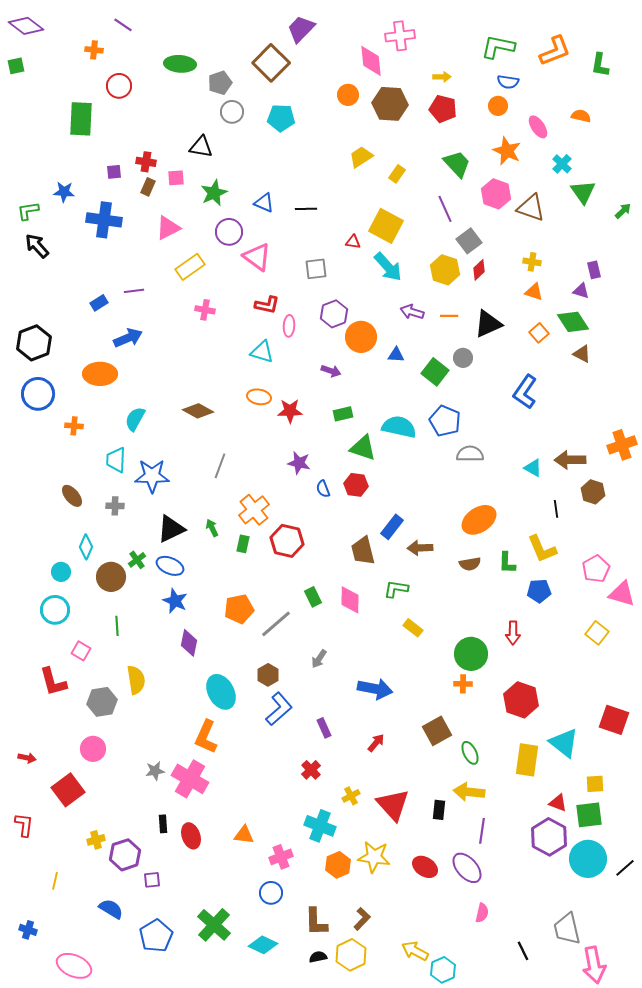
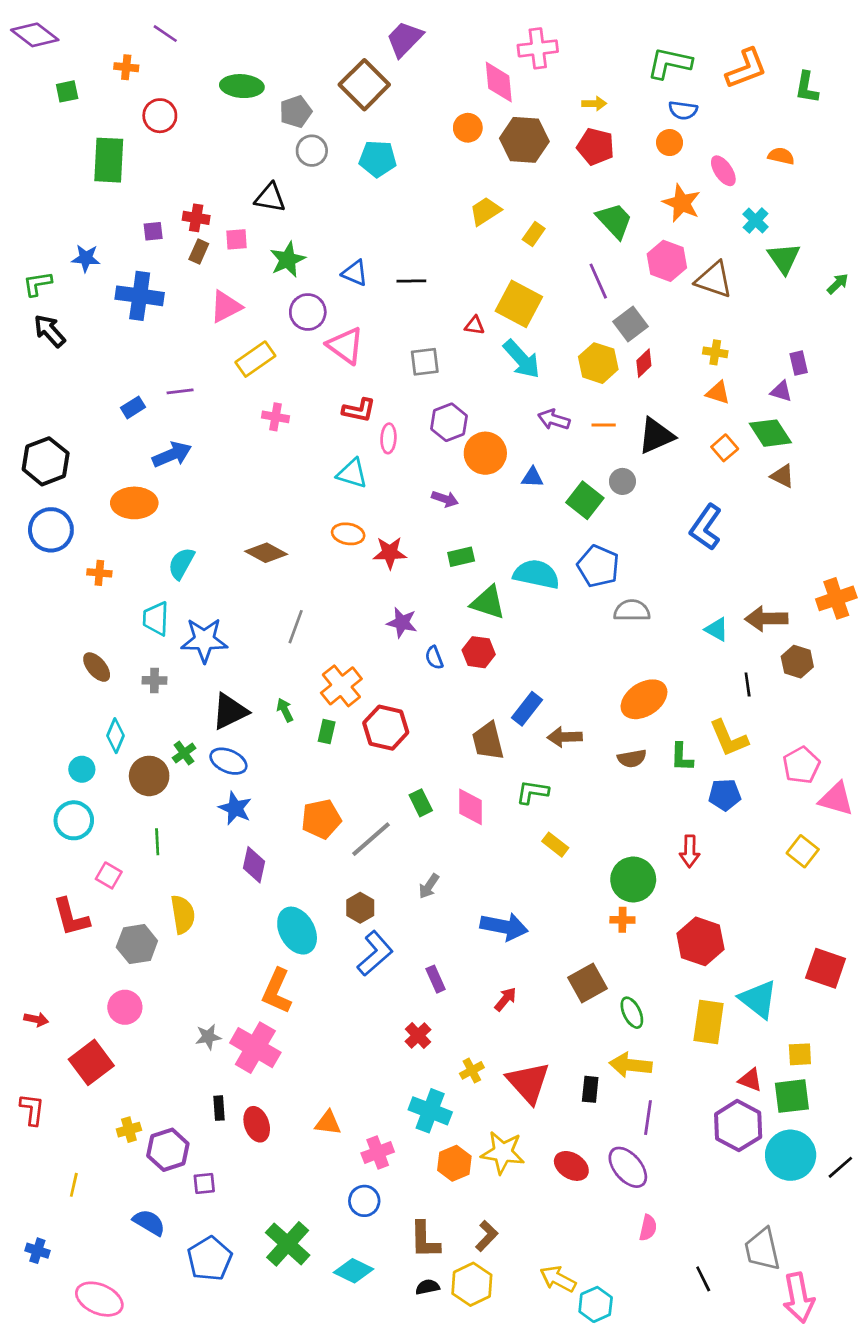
green square: (16, 66) -> (67, 91), moved

